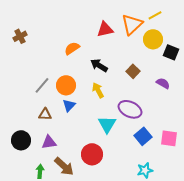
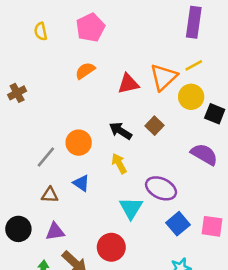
orange semicircle: (72, 48) -> (85, 71), moved
brown square: (133, 71) -> (154, 126), moved
purple semicircle: (163, 83) -> (204, 154), size x1.5
orange circle: (66, 85) -> (79, 143), moved
blue triangle: (69, 105) -> (81, 183), turned -40

